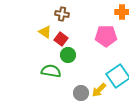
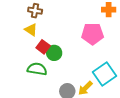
brown cross: (62, 14) -> (35, 11), moved
red square: (61, 39) -> (43, 47), moved

